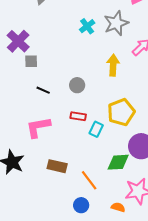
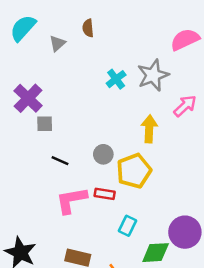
yellow pentagon: (121, 112) -> (134, 171), moved
pink L-shape: (38, 127) -> (71, 200), moved
cyan rectangle: (96, 129) -> (128, 226), moved

